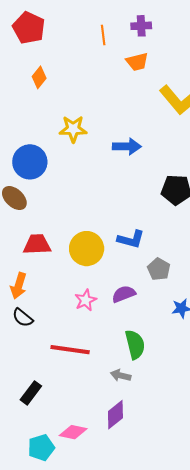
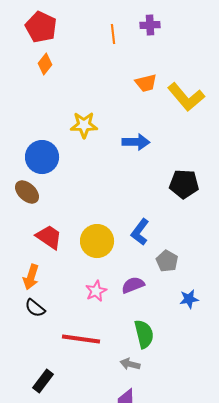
orange trapezoid: (137, 62) -> (146, 83), moved
orange diamond: (39, 77) -> (45, 64), moved
blue L-shape: (131, 239) -> (140, 232), turned 112
red trapezoid: (37, 244) -> (49, 237), turned 36

